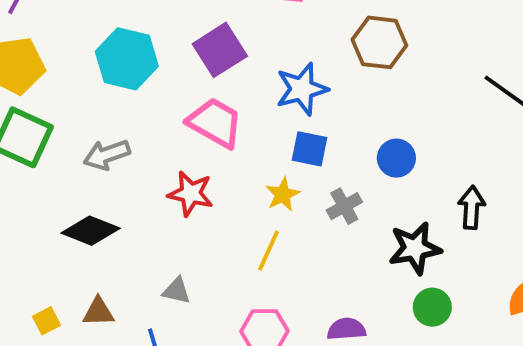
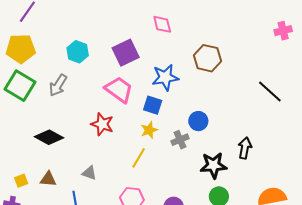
cyan hexagon: (127, 59) -> (78, 52), size x0.7
blue square: (309, 149) -> (153, 105), moved
gray arrow: (107, 155) -> (58, 85), moved, turned -45
blue circle: (396, 158) -> (198, 121), moved

